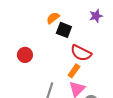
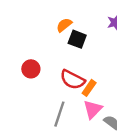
red semicircle: (81, 53) -> (72, 80), moved

